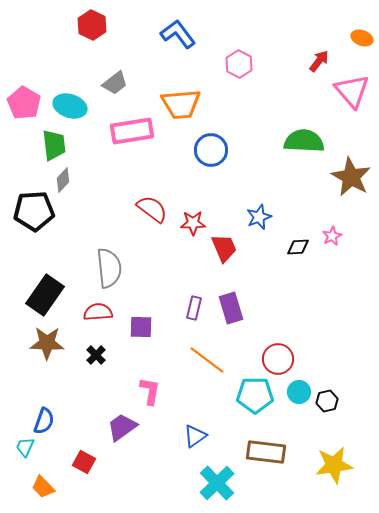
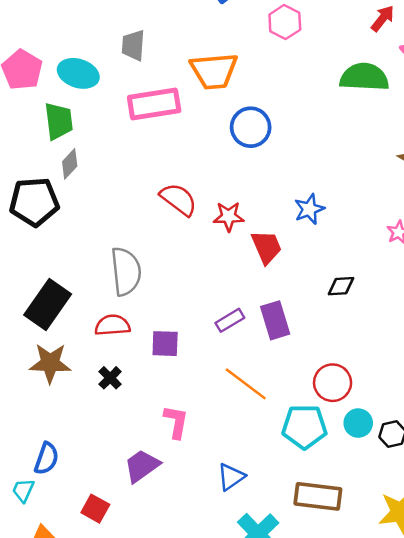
gray trapezoid: (115, 83) -> (133, 45), turned 132
green semicircle: (304, 141) -> (364, 77), moved
black diamond: (298, 247) -> (341, 286), moved
purple rectangle: (194, 308) -> (230, 320), turned 45

